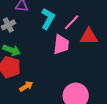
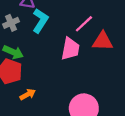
cyan L-shape: (48, 19) -> (40, 21), moved

